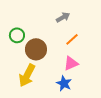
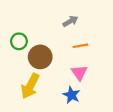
orange line: (72, 39) -> (80, 46), turned 32
pink triangle: (71, 63) -> (79, 73), turned -42

